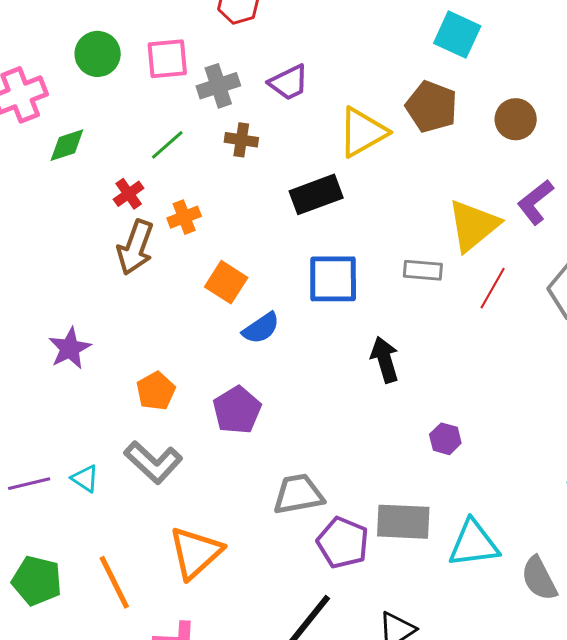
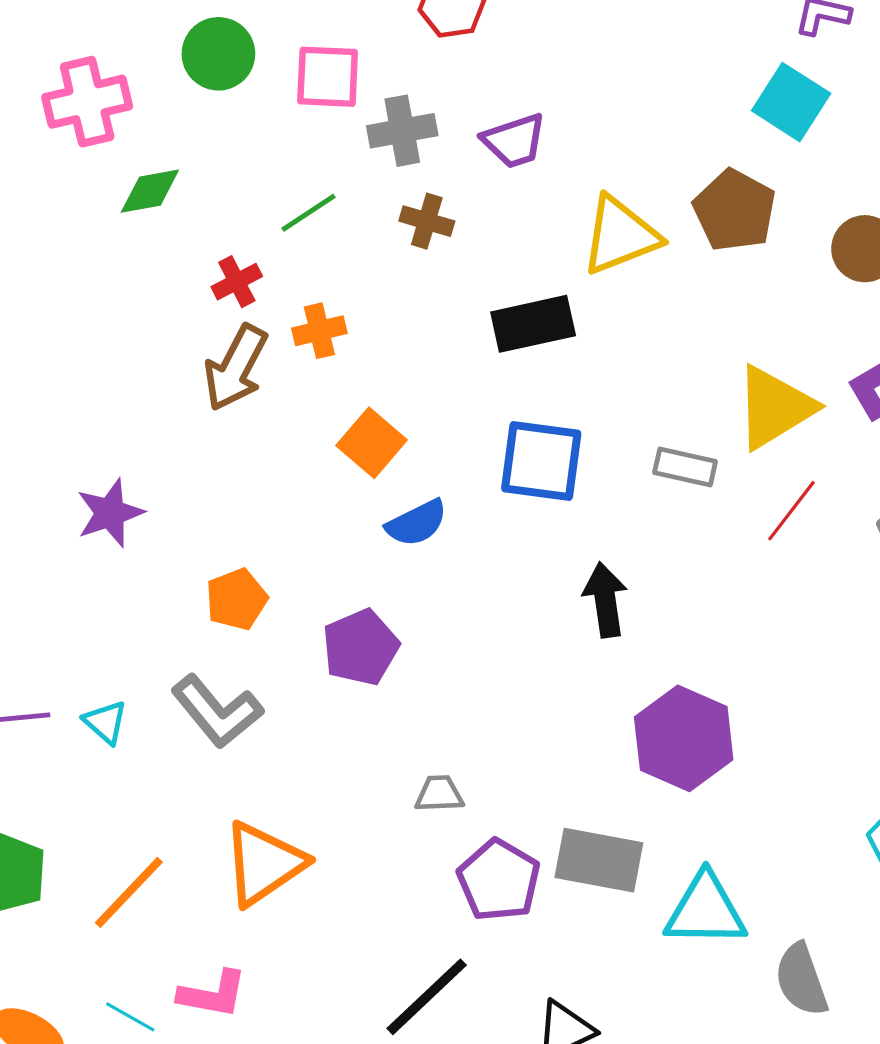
purple hexagon: (445, 439) -> (684, 738), size x2.0
gray trapezoid: (298, 494) -> (439, 794), size x0.6
orange line: (114, 582) -> (129, 892), turned 62

